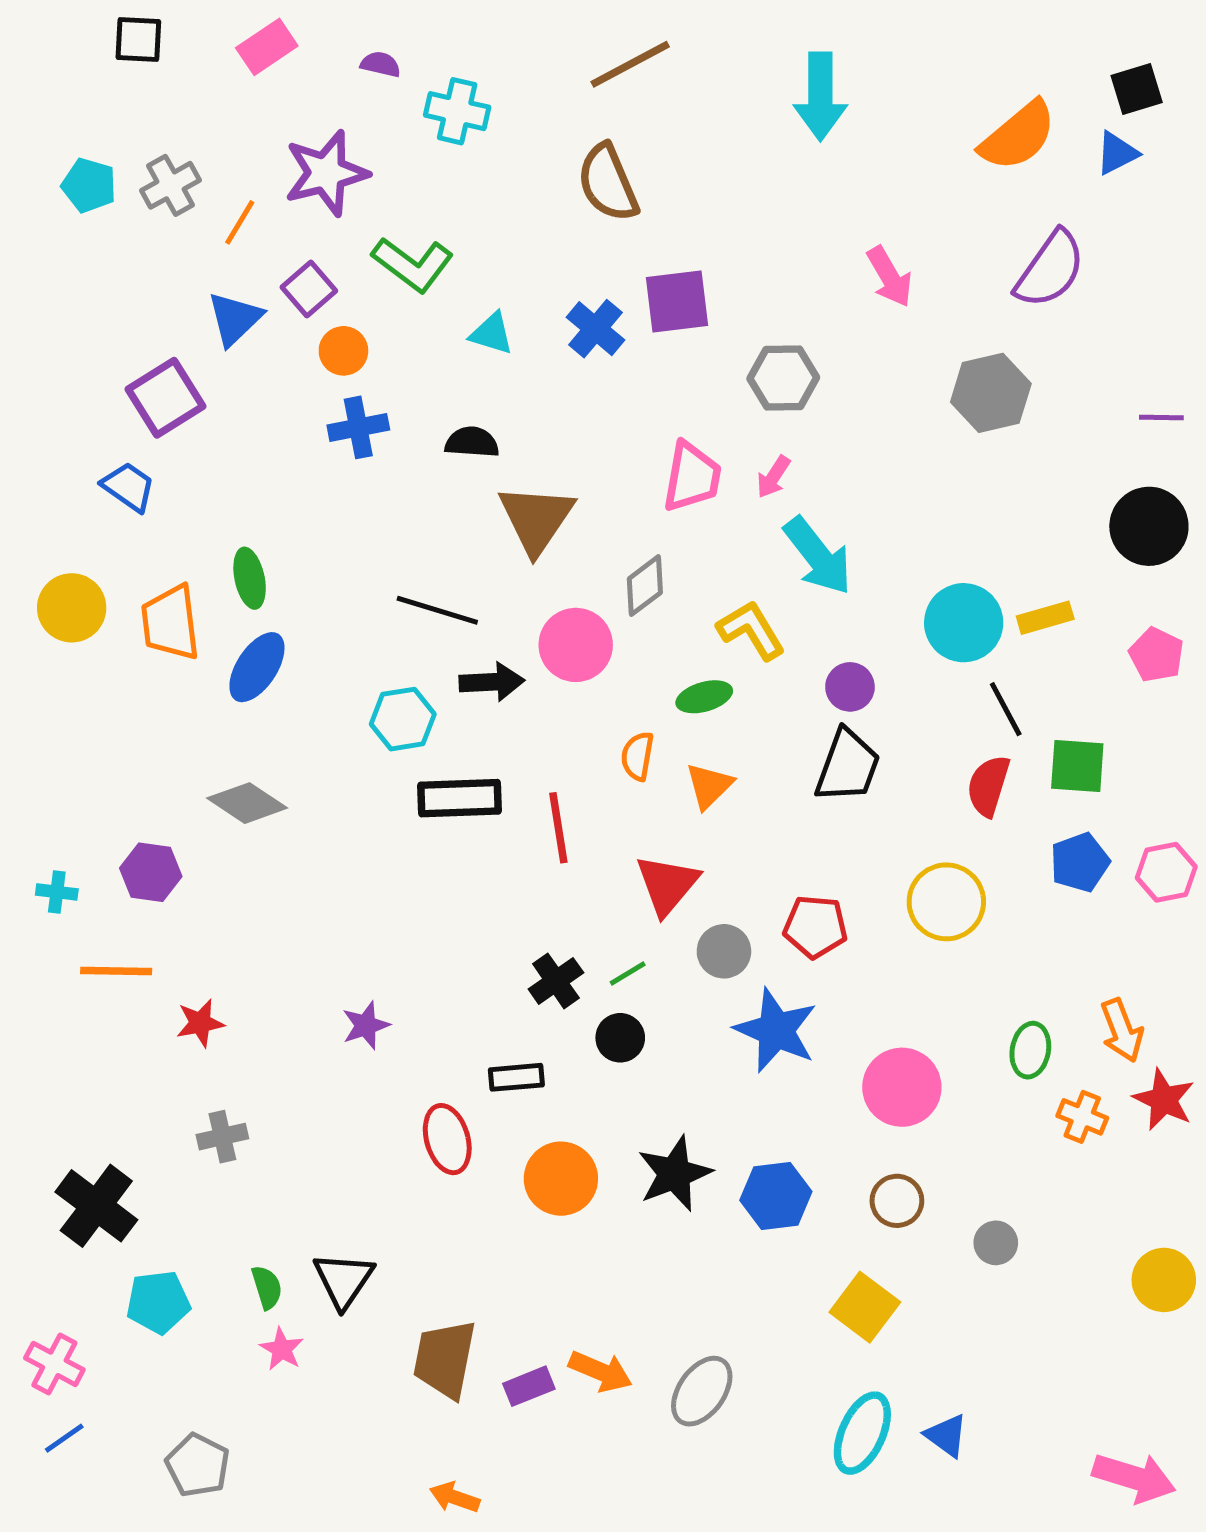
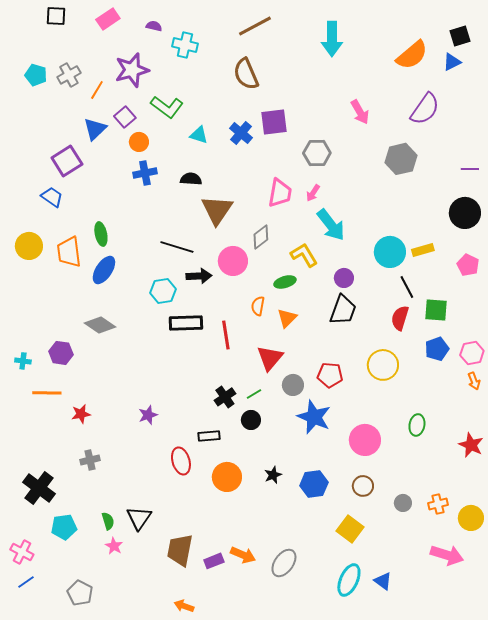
orange arrow: (1122, 1030) -> (474, 381), moved, size x0.7
orange cross: (1082, 1117) -> (438, 504), moved, turned -36
black star: (675, 1174) -> (273, 475), size x0.6
pink arrow: (1134, 1478) -> (447, 555), moved

